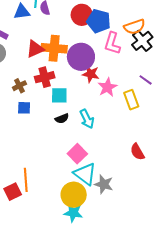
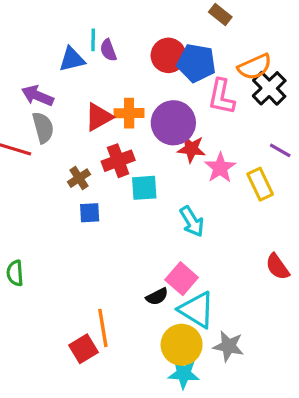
orange cross: (54, 48) -> (129, 113), size x0.7
black semicircle: (62, 118) -> (157, 297), moved
gray star: (104, 184) -> (228, 346), moved

